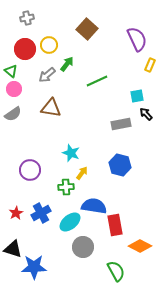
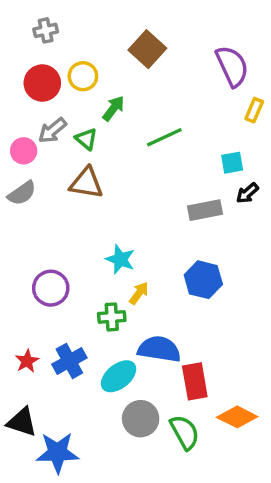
green triangle: (11, 71) -> (86, 139), moved
gray arrow: (47, 75) -> (52, 130), moved
black arrow: (146, 114) -> (247, 193), turned -88
green semicircle: (116, 271) -> (185, 432), moved

